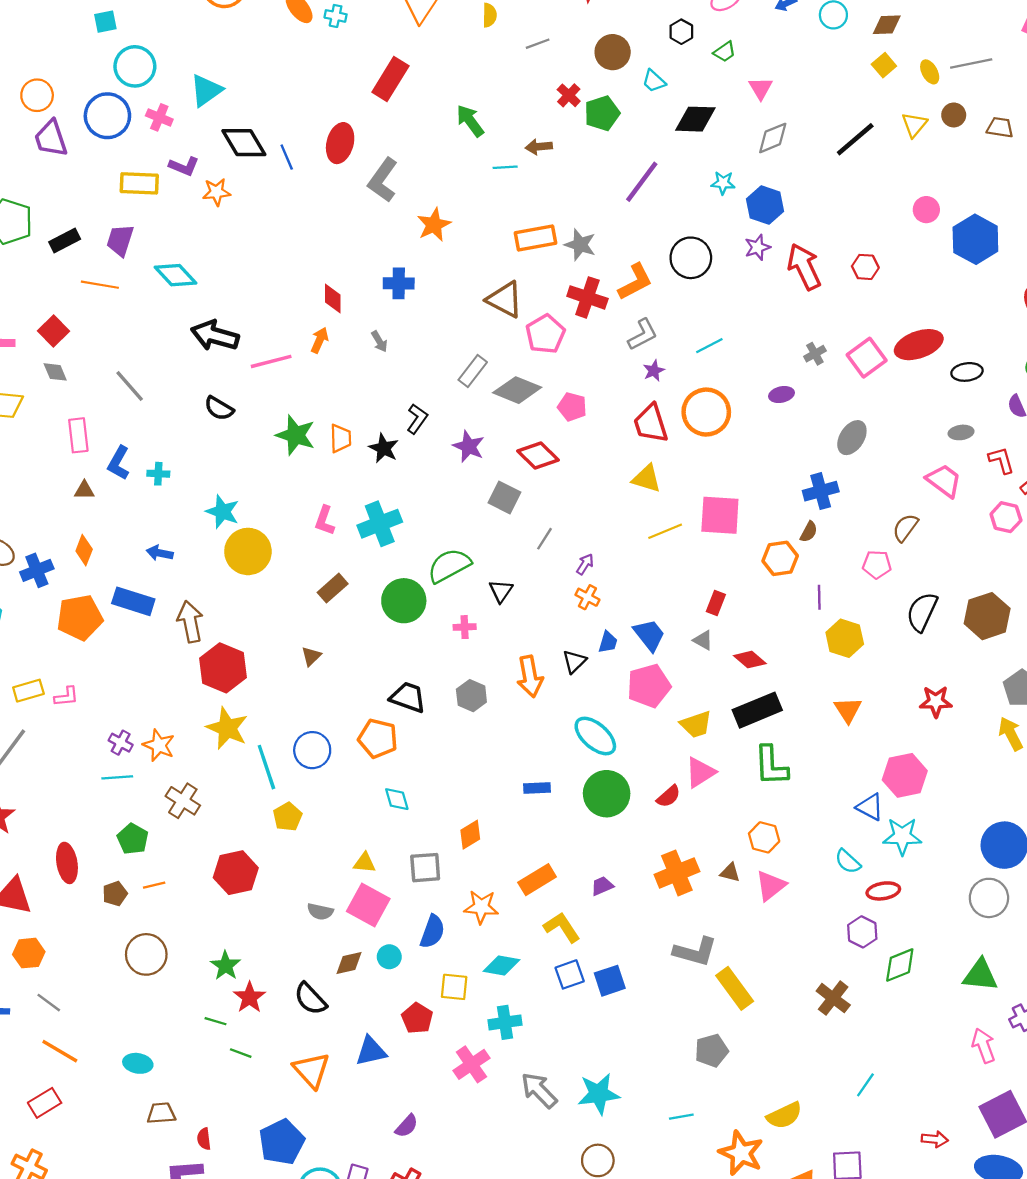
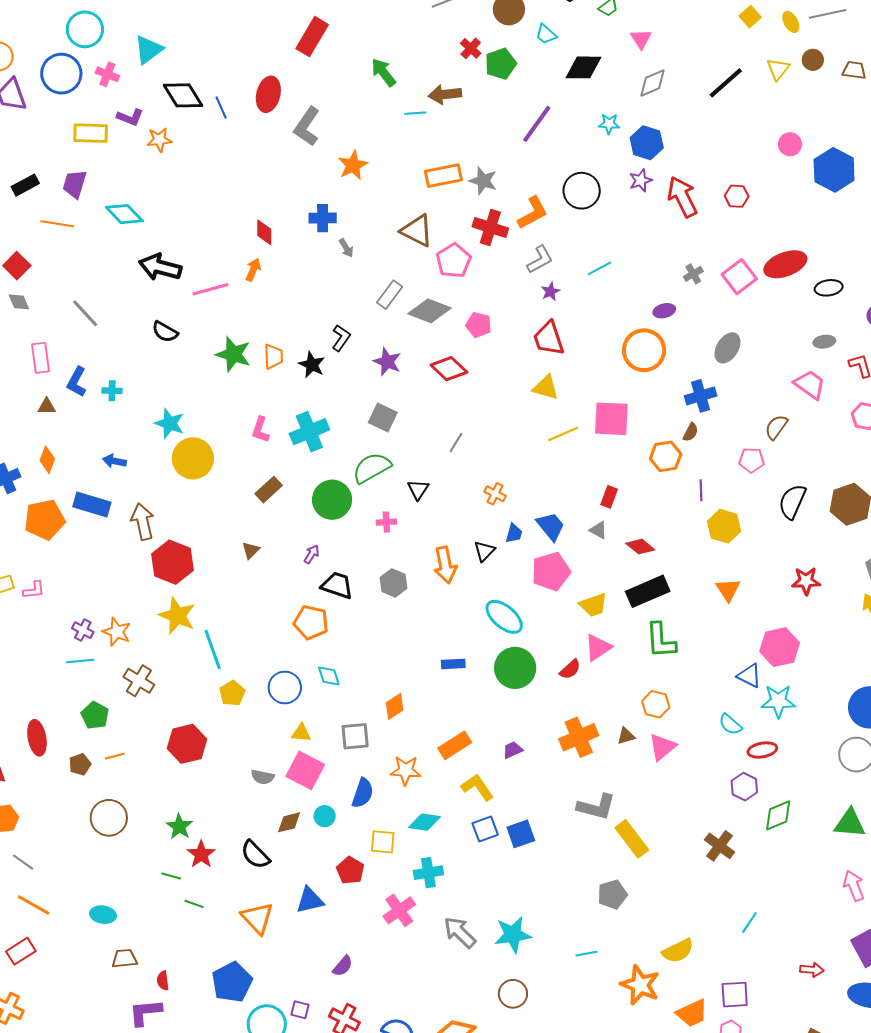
brown arrow: (539, 147) -> (445, 94), size x1.4
gray arrow: (379, 342) -> (346, 248), moved
orange circle: (706, 412) -> (644, 350), moved
gray square: (504, 497) -> (383, 417), moved
purple arrow: (585, 564) -> (312, 554), moved
blue circle: (312, 750) -> (285, 687), moved
brown triangle: (730, 873) -> (626, 736), turned -30

